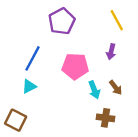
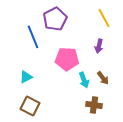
blue line: (33, 58) -> (33, 37), moved, turned -50
brown square: (16, 120) -> (30, 106), moved

